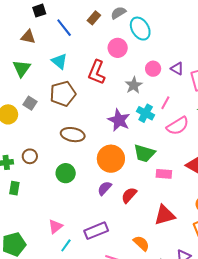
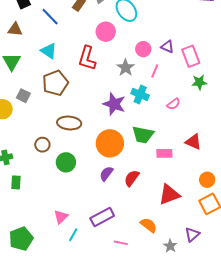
pink line: (165, 103) -> (155, 71), moved
pink semicircle: (178, 126) -> (174, 104), size x0.6
brown circle: (30, 156) -> (42, 145), moved

